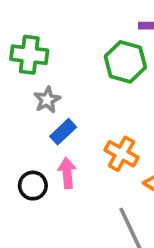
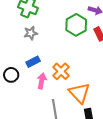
blue rectangle: (63, 132) -> (33, 62), moved
pink arrow: (67, 173) -> (42, 81), moved

